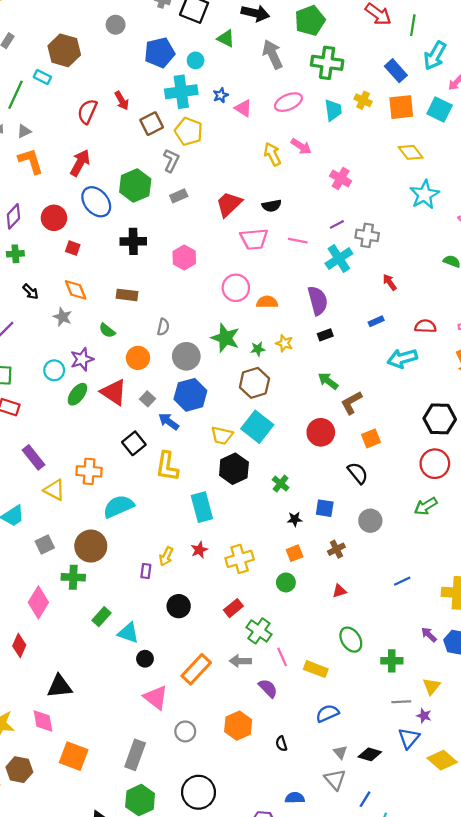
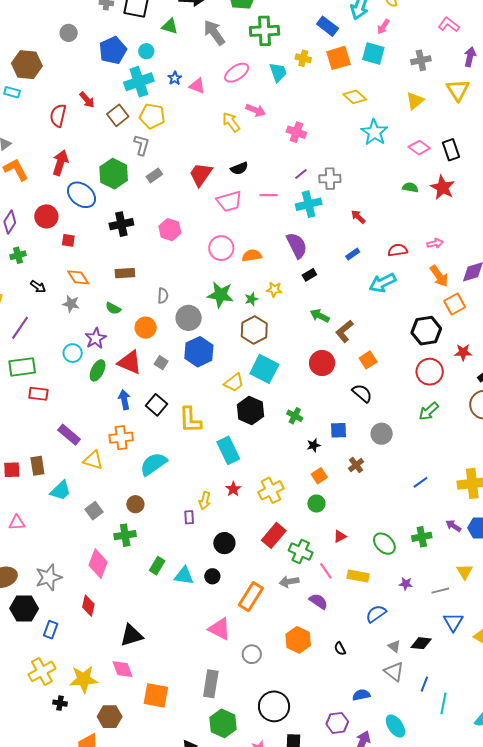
cyan cross: (339, 258) -> (309, 204), turned 30
blue arrow: (169, 422) -> (124, 400), moved, turned 54
yellow trapezoid: (222, 435) -> (234, 383), turned -40
brown circle: (91, 546) -> (135, 504), size x0.6
red triangle: (339, 591) -> (340, 536), moved
red rectangle: (233, 608) -> (274, 535), size x1.4
black circle: (145, 659) -> (212, 576), moved
green cross: (392, 661) -> (422, 537), moved
purple star: (424, 716) -> (406, 584), moved

